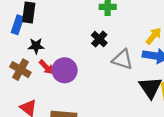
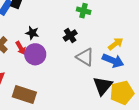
black star: (36, 46) -> (32, 33), moved

